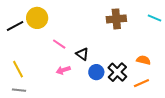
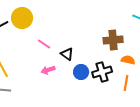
brown cross: (116, 19) -> (113, 40), moved
black cross: (117, 72) -> (102, 72), turned 30
orange line: (141, 83) -> (126, 83), turned -56

